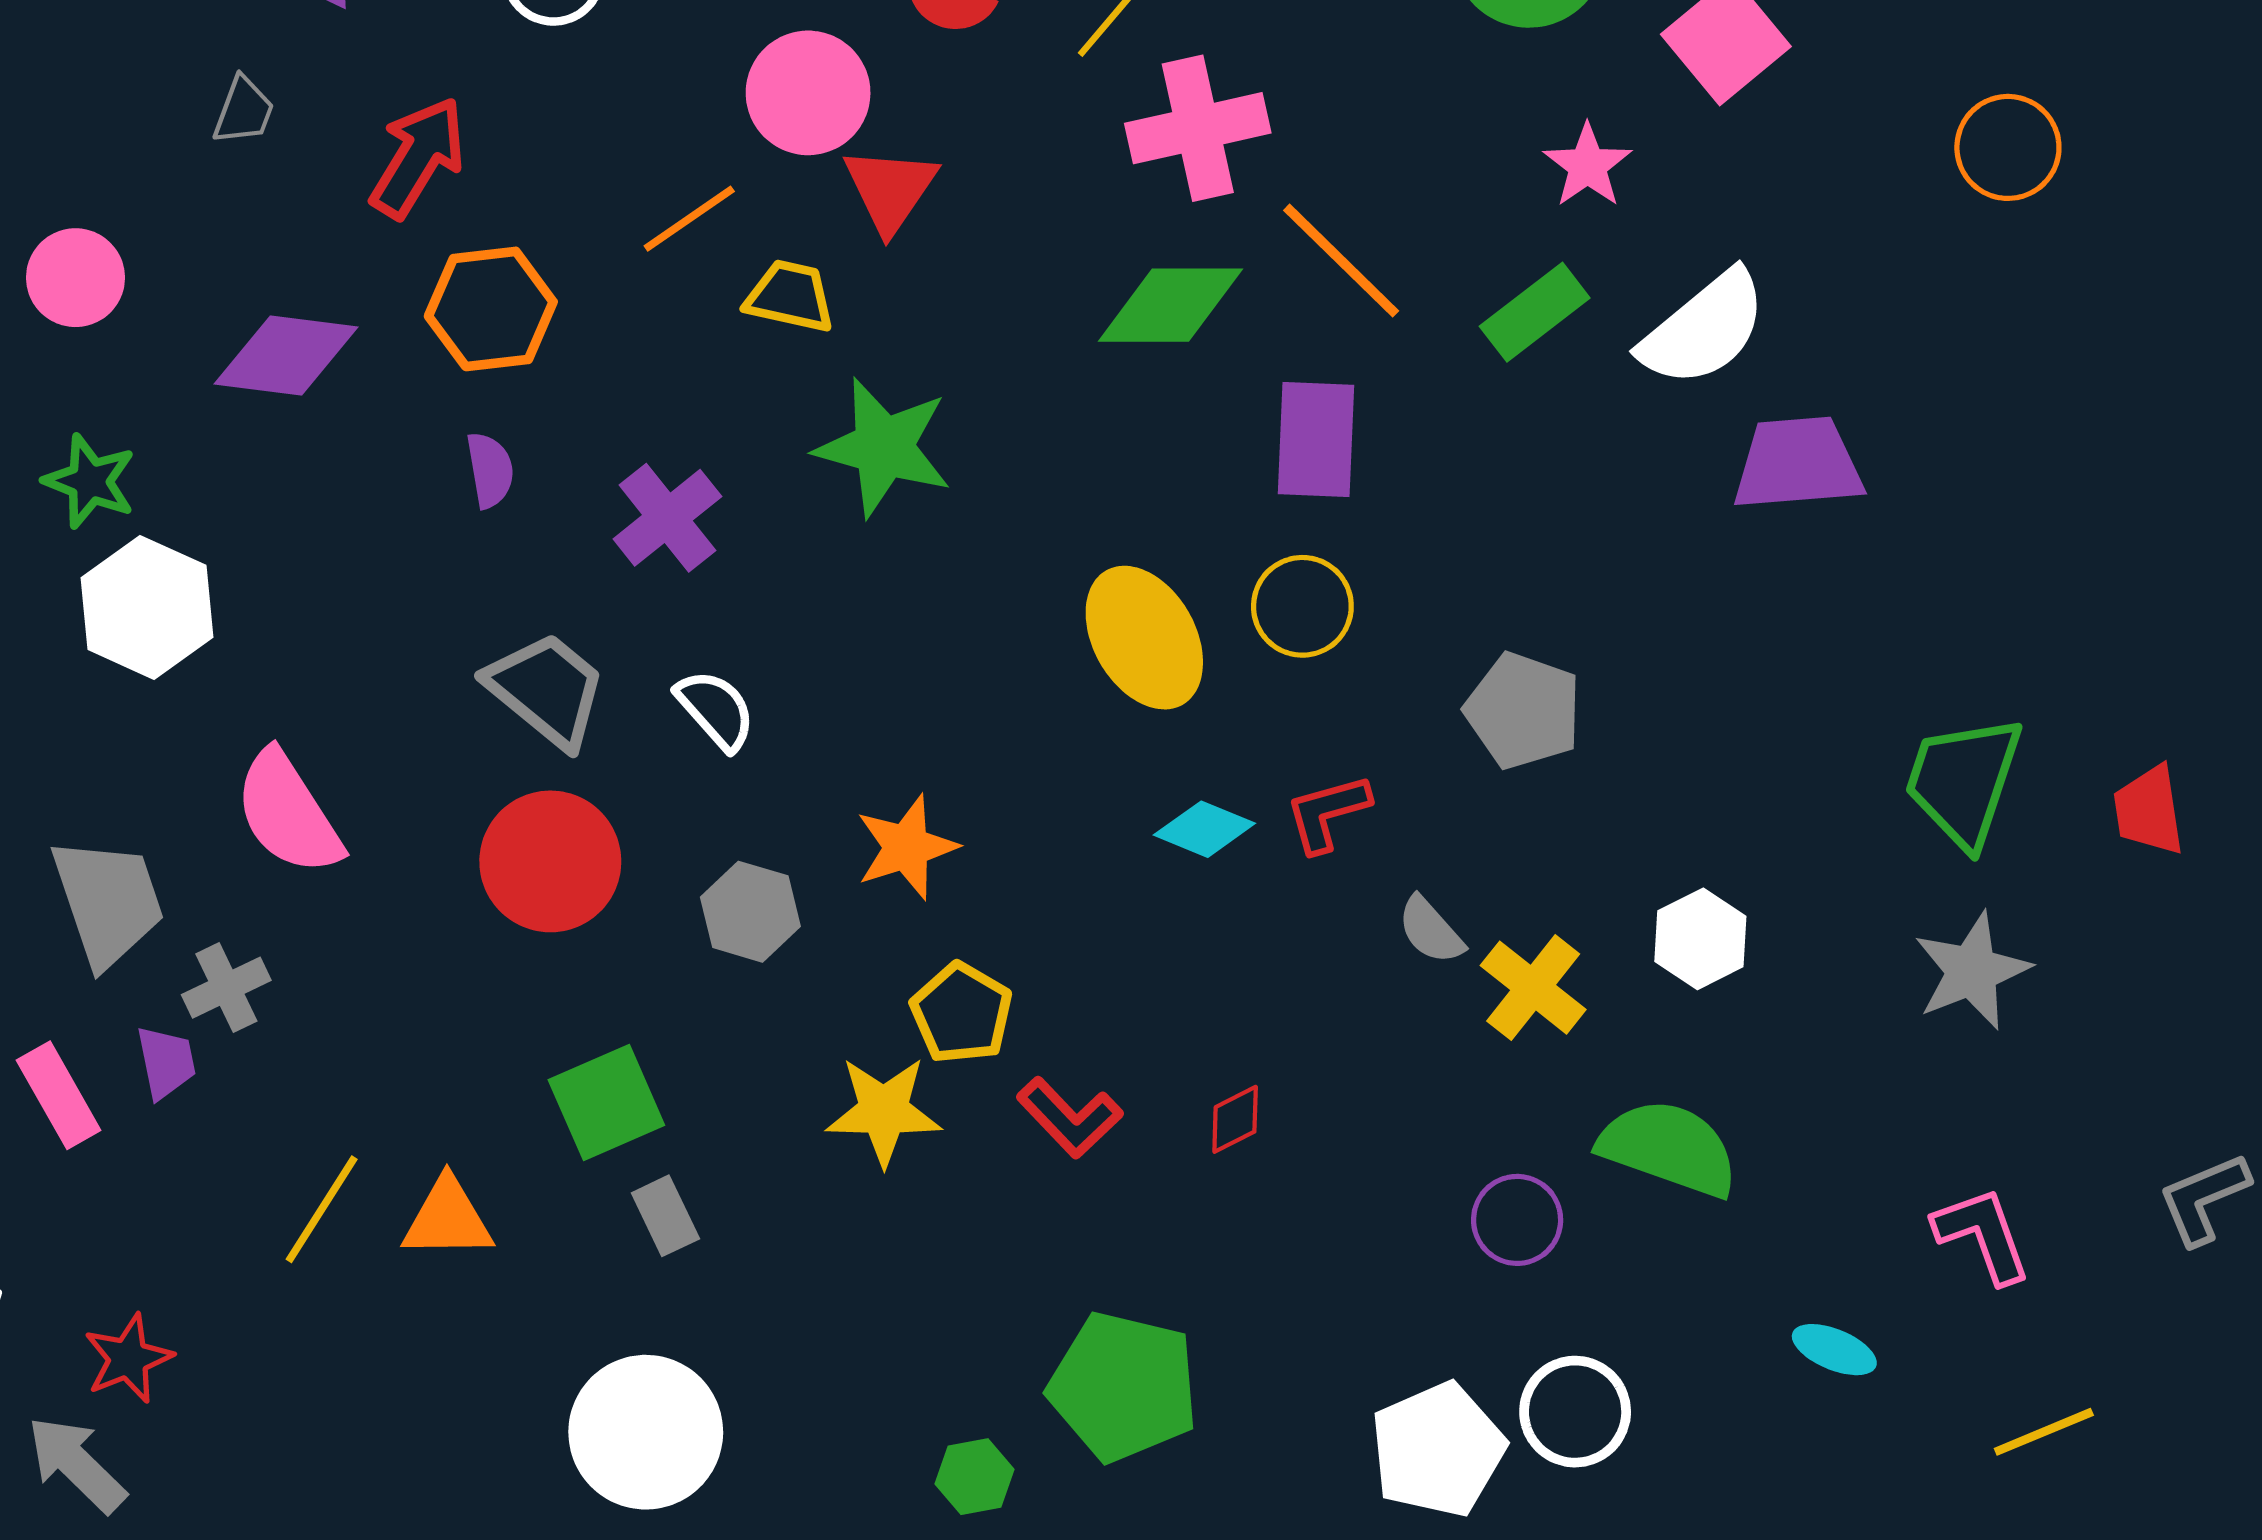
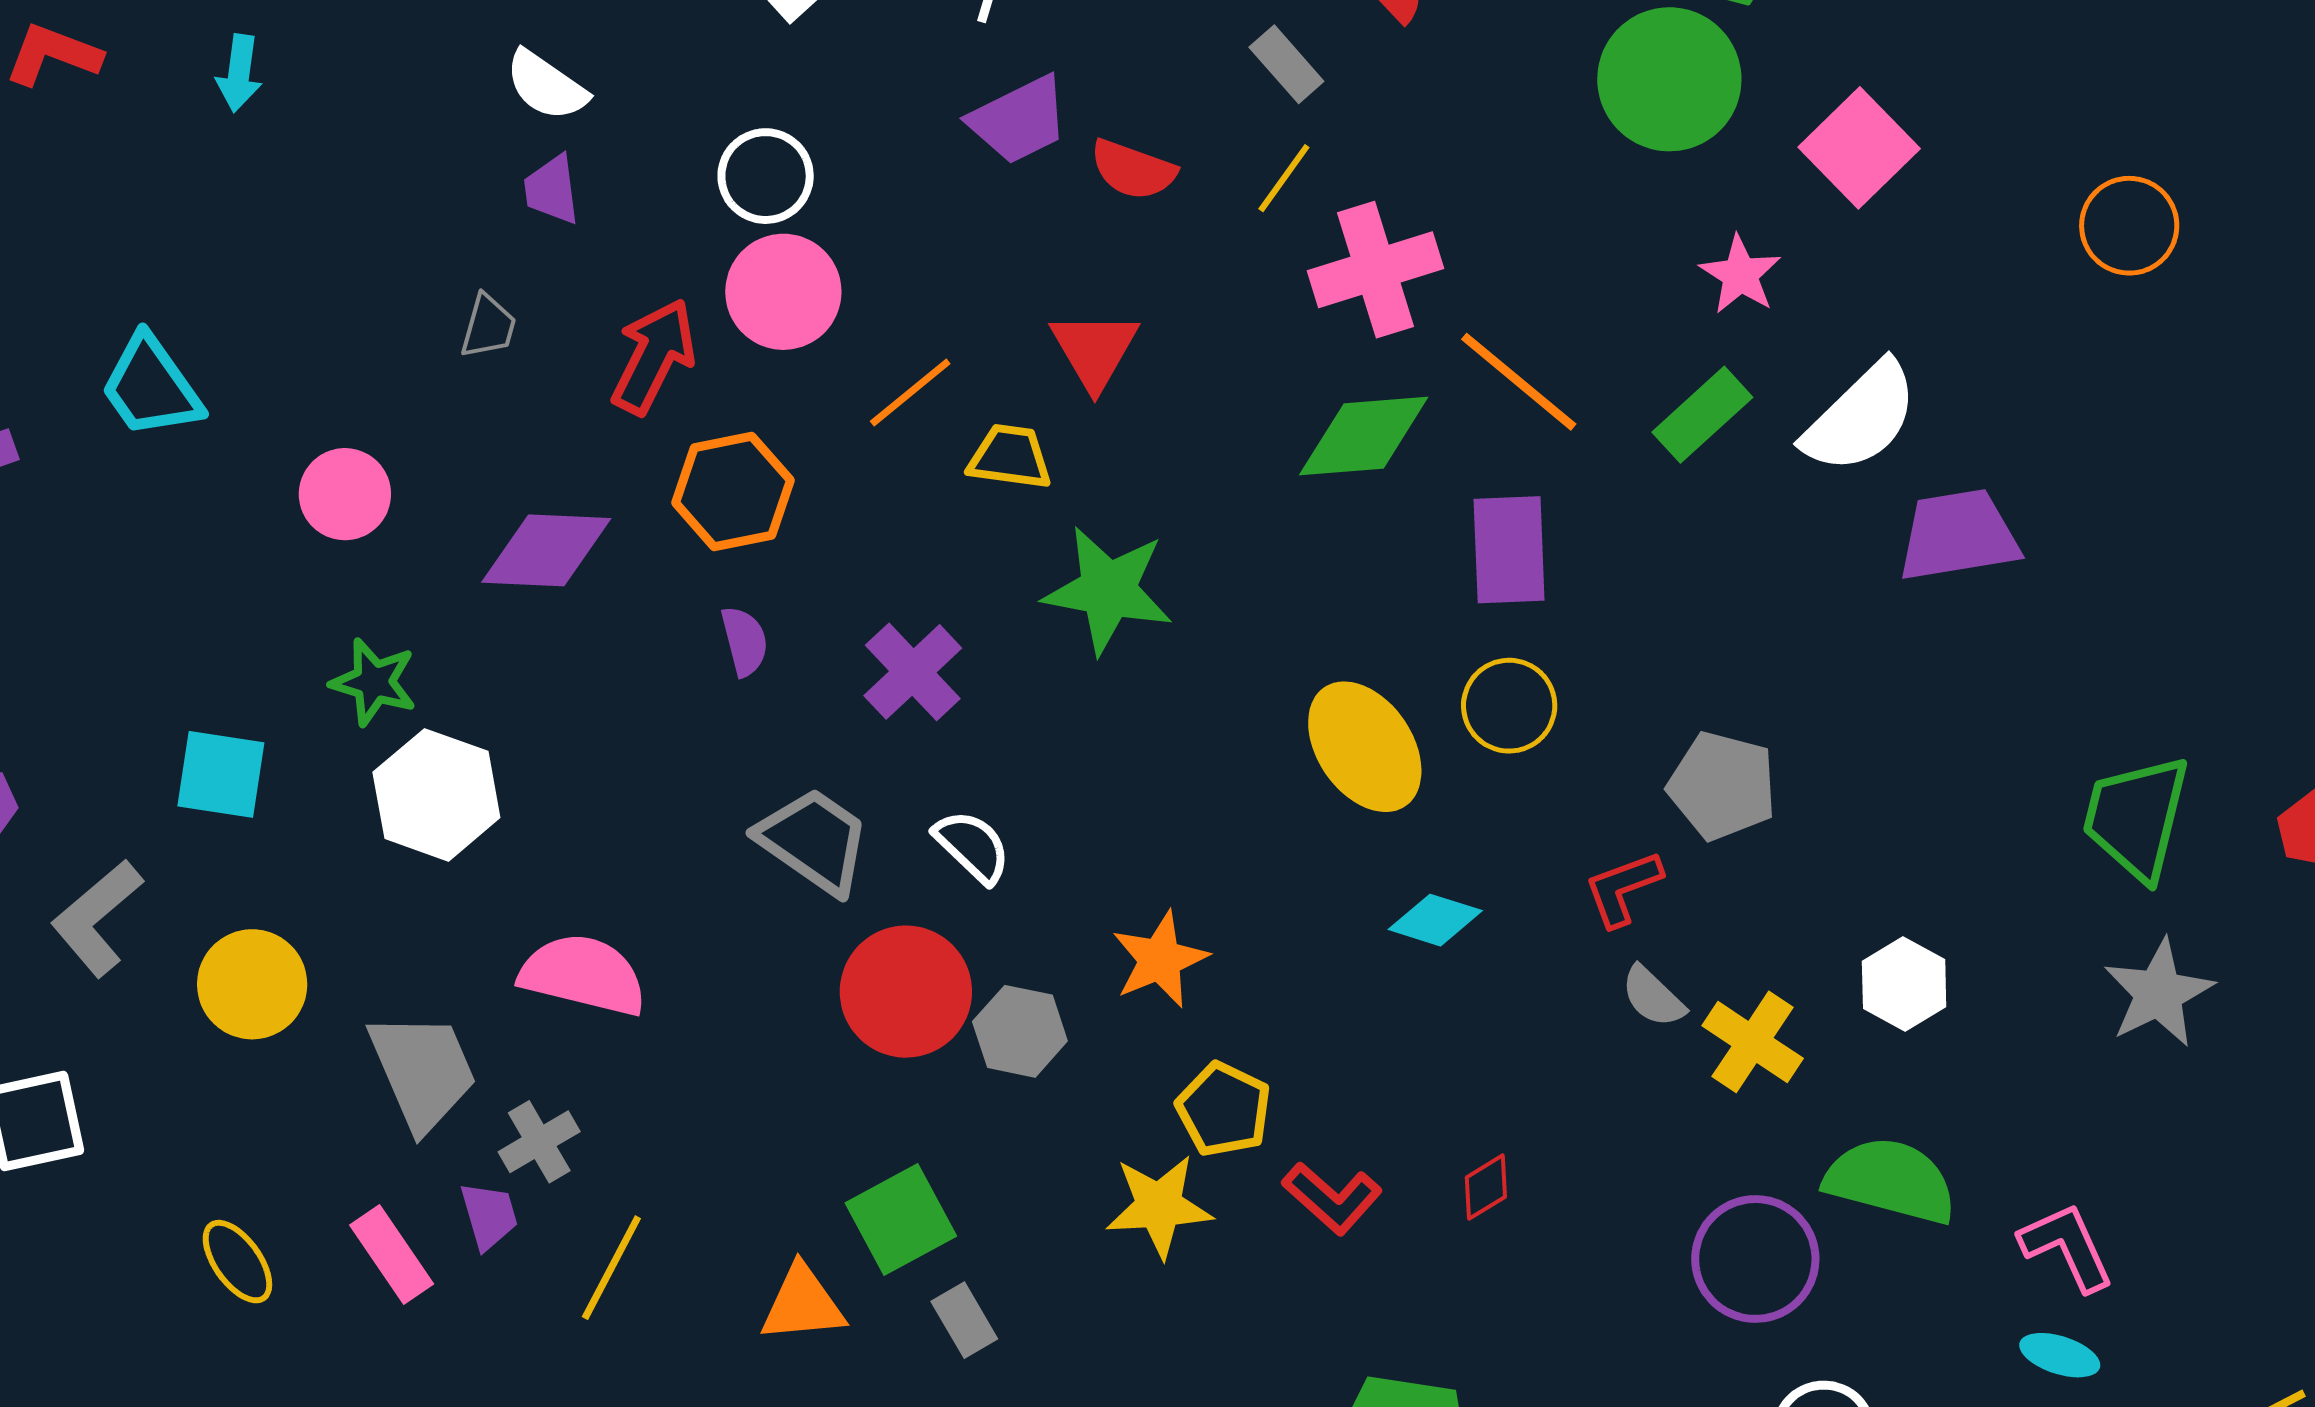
pink circle: (808, 93) -> (783, 292), moved
pink semicircle: (288, 813) -> (583, 975), turned 141
red L-shape: (1327, 813) -> (1623, 888), moved
red circle: (550, 861) -> (906, 992), moved
yellow line: (322, 1209) -> (611, 1268), moved
orange triangle: (448, 1219) -> (803, 1304), moved
purple circle: (1517, 1220) -> (1755, 1259), size x1.5
pink L-shape: (1982, 1235) -> (2067, 1247), moved

